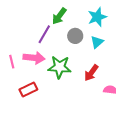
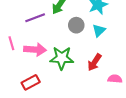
purple line: (44, 34) -> (35, 18), moved, turned 42
pink line: (12, 62) -> (11, 43), moved

